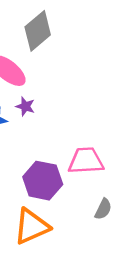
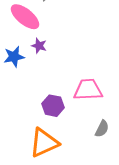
purple hexagon: (43, 181) -> (53, 106), size x0.7

